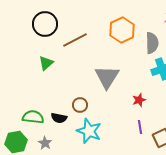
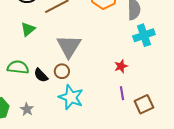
gray triangle: (107, 77) -> (69, 46), moved
green semicircle: (33, 117) -> (18, 67), moved
black semicircle: (59, 118) -> (41, 75), moved, turned 35

